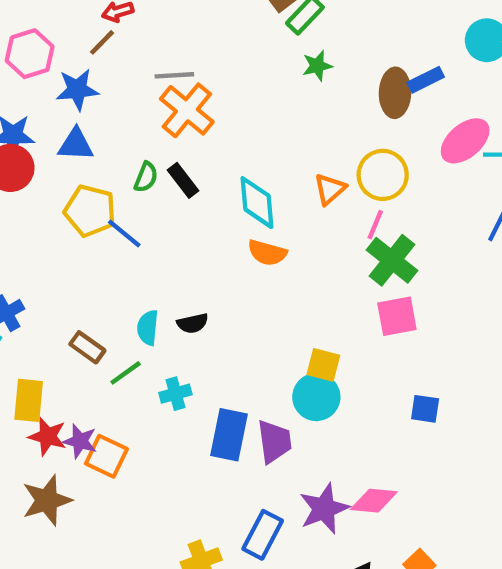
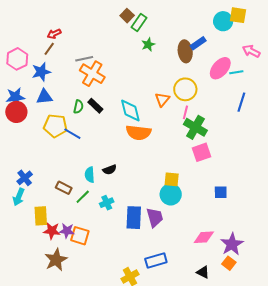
orange semicircle: (267, 253) -> (138, 133), size x1.4
purple star: (324, 509) -> (232, 244), moved
blue rectangle: (263, 535) -> (156, 260), turned 55

